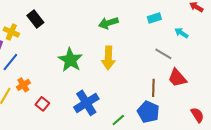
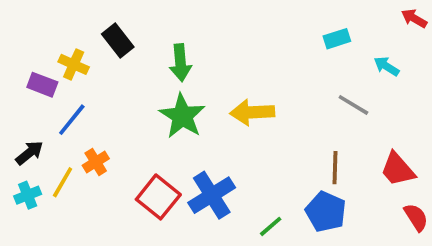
green arrow: (108, 23) -> (180, 63), moved, turned -78
yellow arrow: (108, 58) -> (252, 112), turned 85
red trapezoid: (177, 78) -> (398, 169), moved
red square: (42, 104) -> (158, 197), moved, size x1.6

